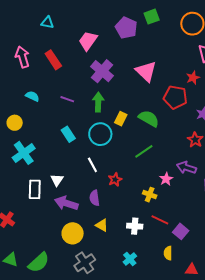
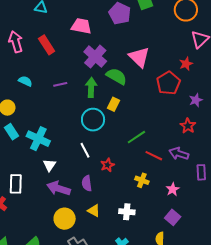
pink trapezoid: (88, 41) -> (81, 26), turned 65
red pentagon: (175, 97) -> (168, 83), turned 30
purple line: (67, 99) -> (60, 84), turned -32
green semicircle: (149, 118) -> (117, 76), moved
cyan rectangle: (68, 134) -> (12, 132), moved
cyan cross: (24, 153) -> (38, 139), moved, turned -30
pink star: (166, 179) -> (173, 189), moved
white rectangle: (35, 189) -> (16, 184), moved
red line: (160, 220) -> (154, 156), moved

